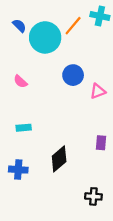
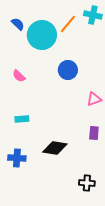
pink triangle: (98, 91) -> (94, 99), moved
black diamond: (59, 159) -> (55, 148), turned 50

